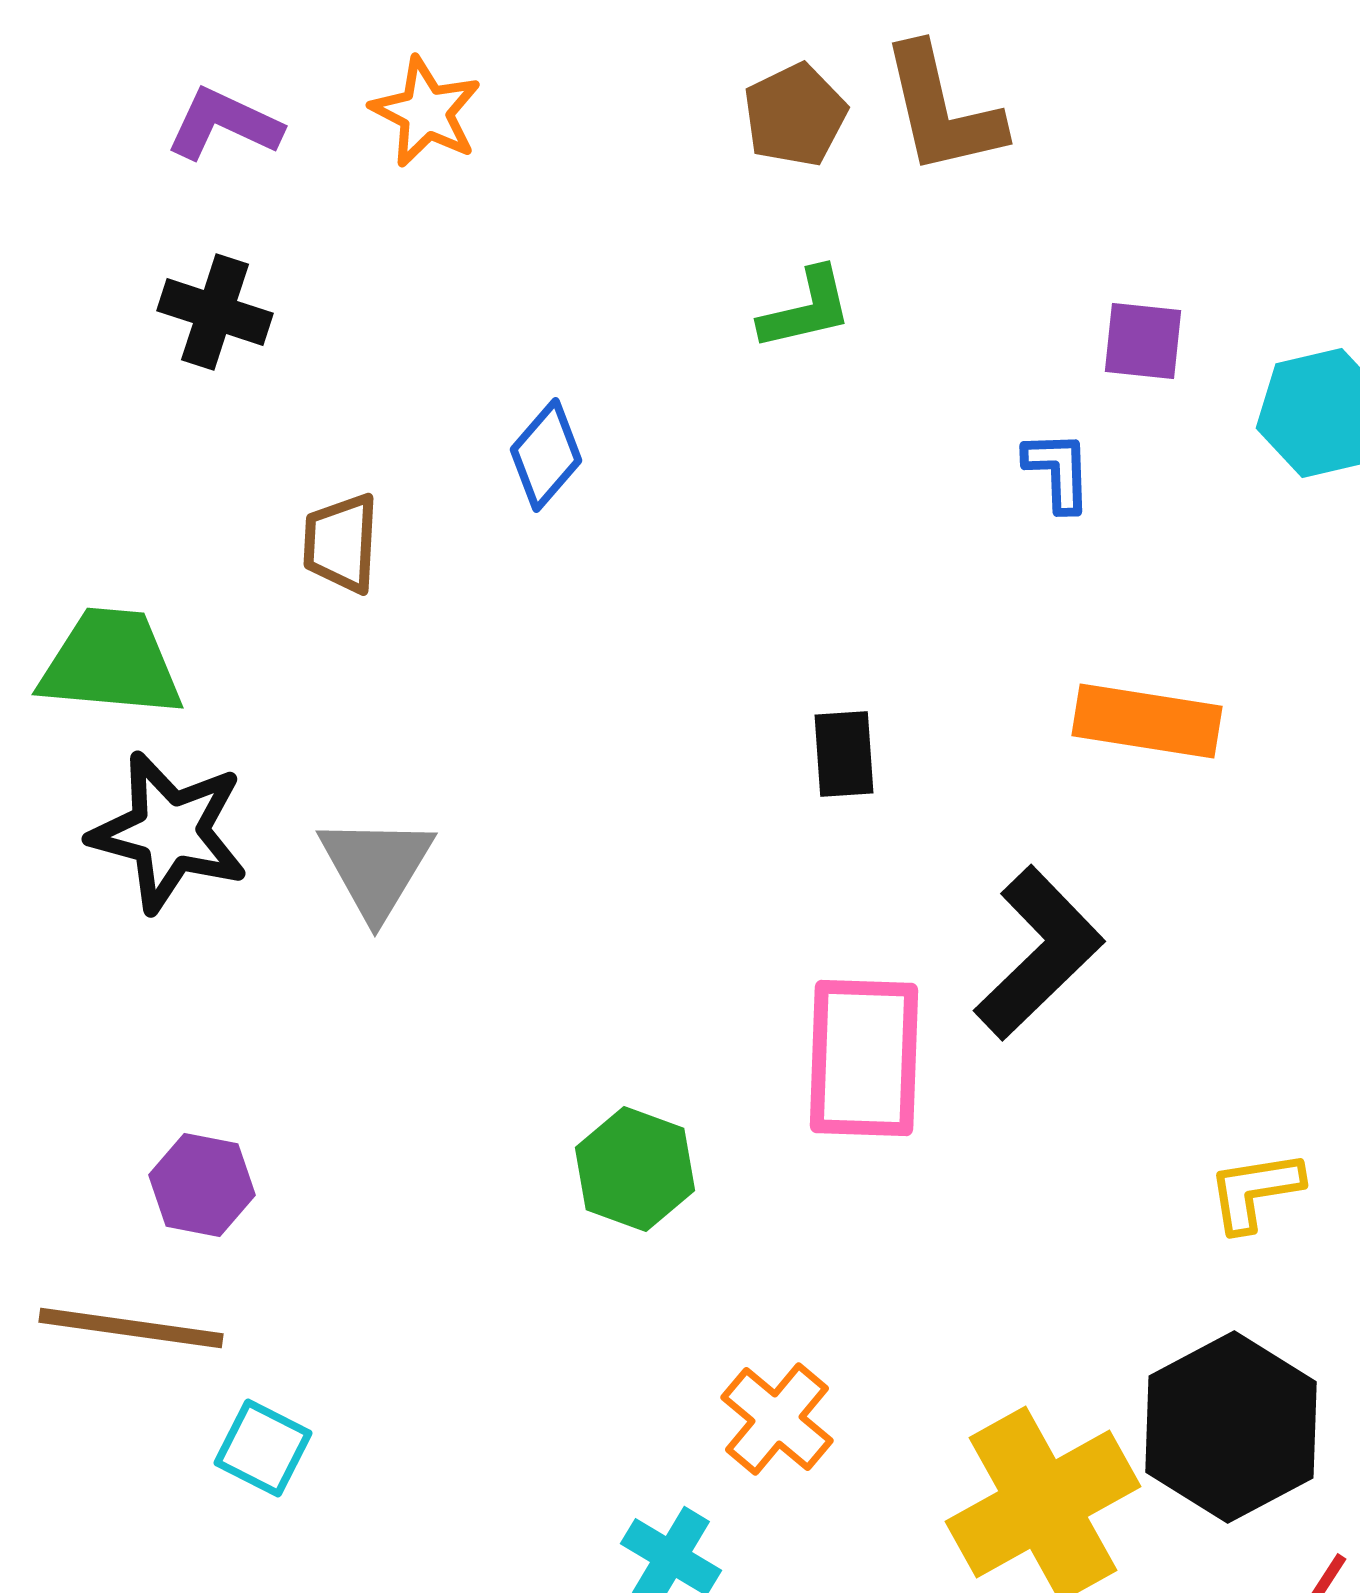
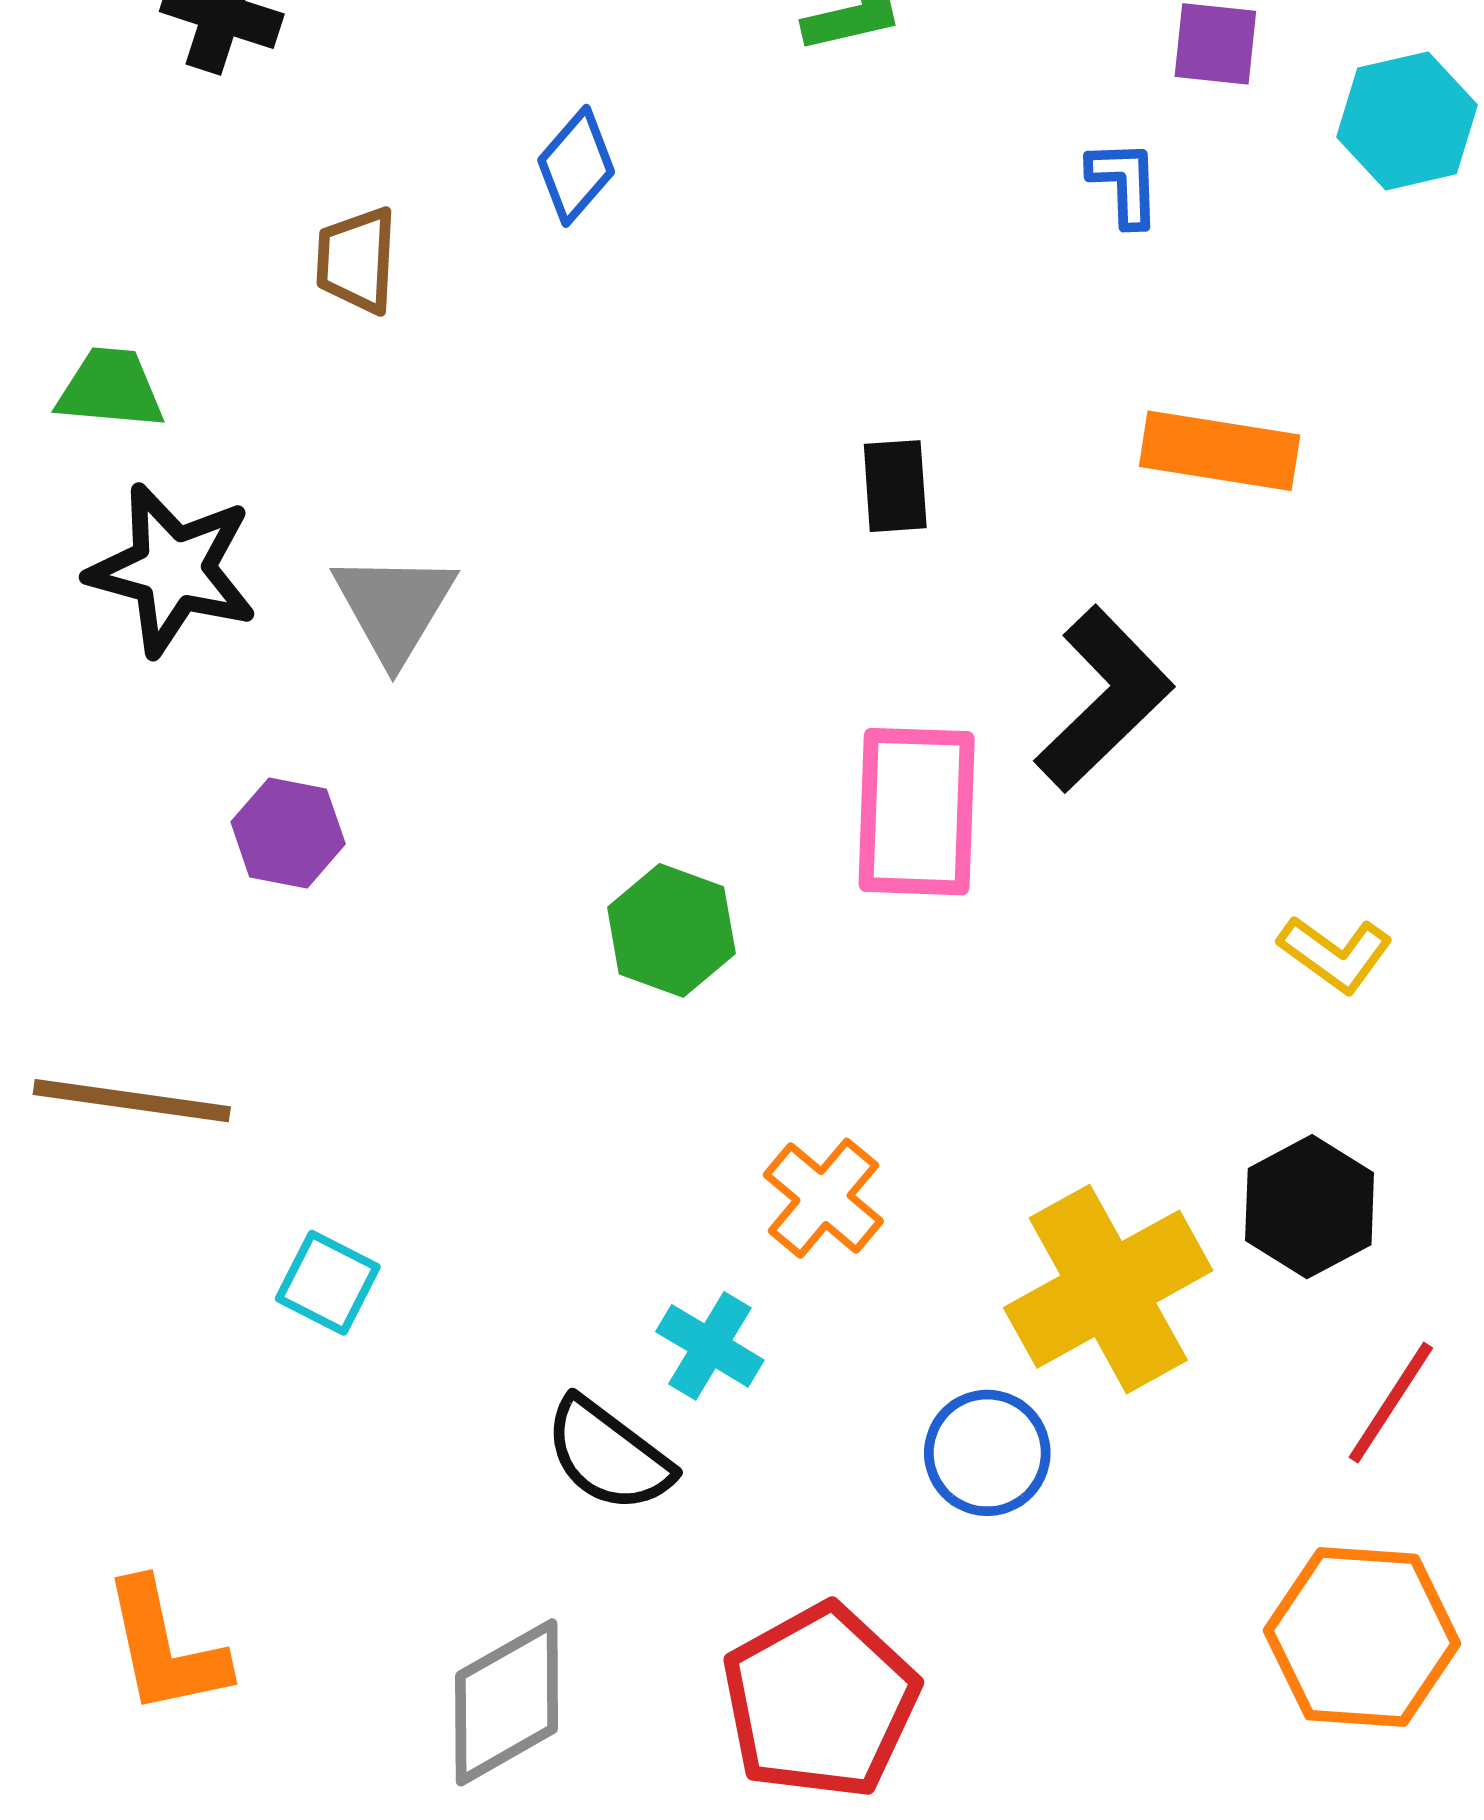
green trapezoid: (111, 663) -> (110, 389), size x0.7
purple hexagon: (202, 1185) -> (288, 833), moved
yellow L-shape: (1255, 1191) -> (1335, 954), turned -135
black hexagon: (1231, 1427) -> (1310, 1207), size x0.7
cyan square: (263, 1448) -> (328, 1283), moved

